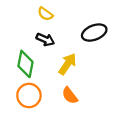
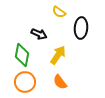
yellow semicircle: (45, 14) -> (59, 12), moved
black ellipse: (94, 33) -> (81, 28), turned -65

